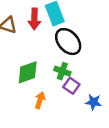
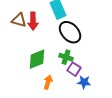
red arrow: (34, 19) -> (33, 21), moved
blue star: (93, 102) -> (84, 82), moved

